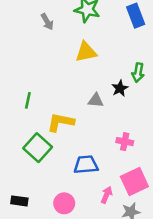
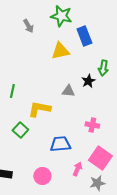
blue rectangle: (136, 16) -> (84, 36), moved
green square: (38, 148) -> (20, 130), size x0.7
pink square: (134, 182) -> (100, 158), turned -30

